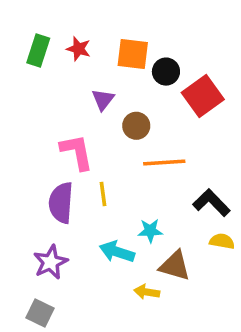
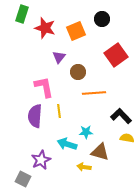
red star: (79, 49) -> (45, 28), size x1.5
green rectangle: (38, 51) -> (22, 14), moved
orange square: (133, 54) -> (76, 31), turned -30
black circle: (166, 72) -> (102, 19), moved
purple star: (51, 262) -> (41, 160), moved

